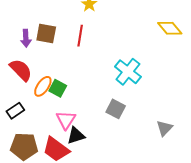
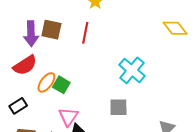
purple arrow: (26, 38) -> (31, 34), size x1.4
red semicircle: (21, 70) -> (25, 65), turned 100
gray square: (116, 109) -> (118, 107), turned -30

